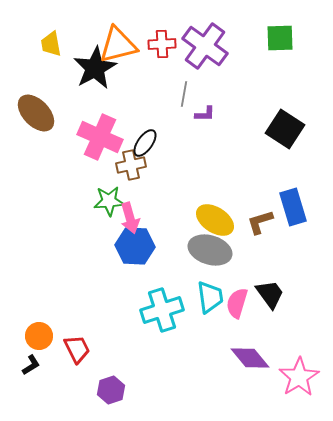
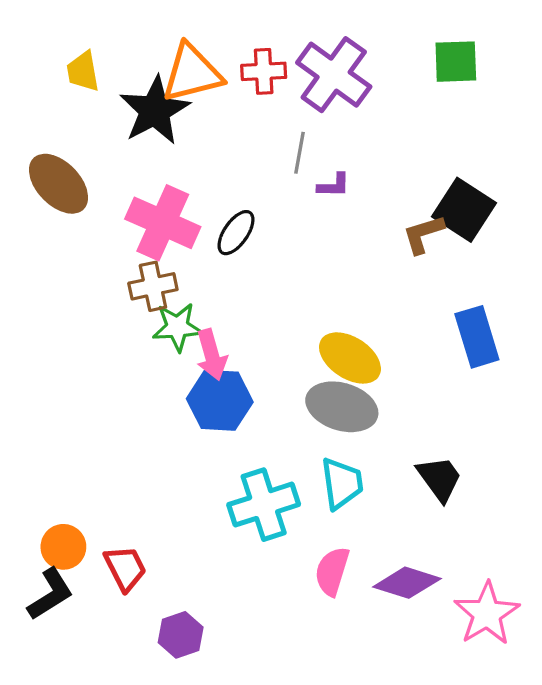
brown cross: (131, 165) -> (153, 286), moved
brown L-shape: (260, 222) -> (423, 234), moved
pink semicircle: (237, 303) -> (332, 571), moved
purple diamond: (250, 358) -> (407, 583), turned -33
black L-shape: (31, 365) -> (50, 594), size x1.6

